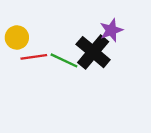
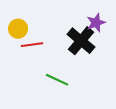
green line: (64, 60) -> (57, 80), moved

